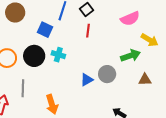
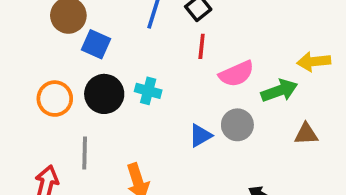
pink semicircle: (130, 19) -> (237, 74), moved
blue square: (45, 30) -> (96, 44), moved
yellow arrow: (150, 40) -> (314, 62), turned 144

